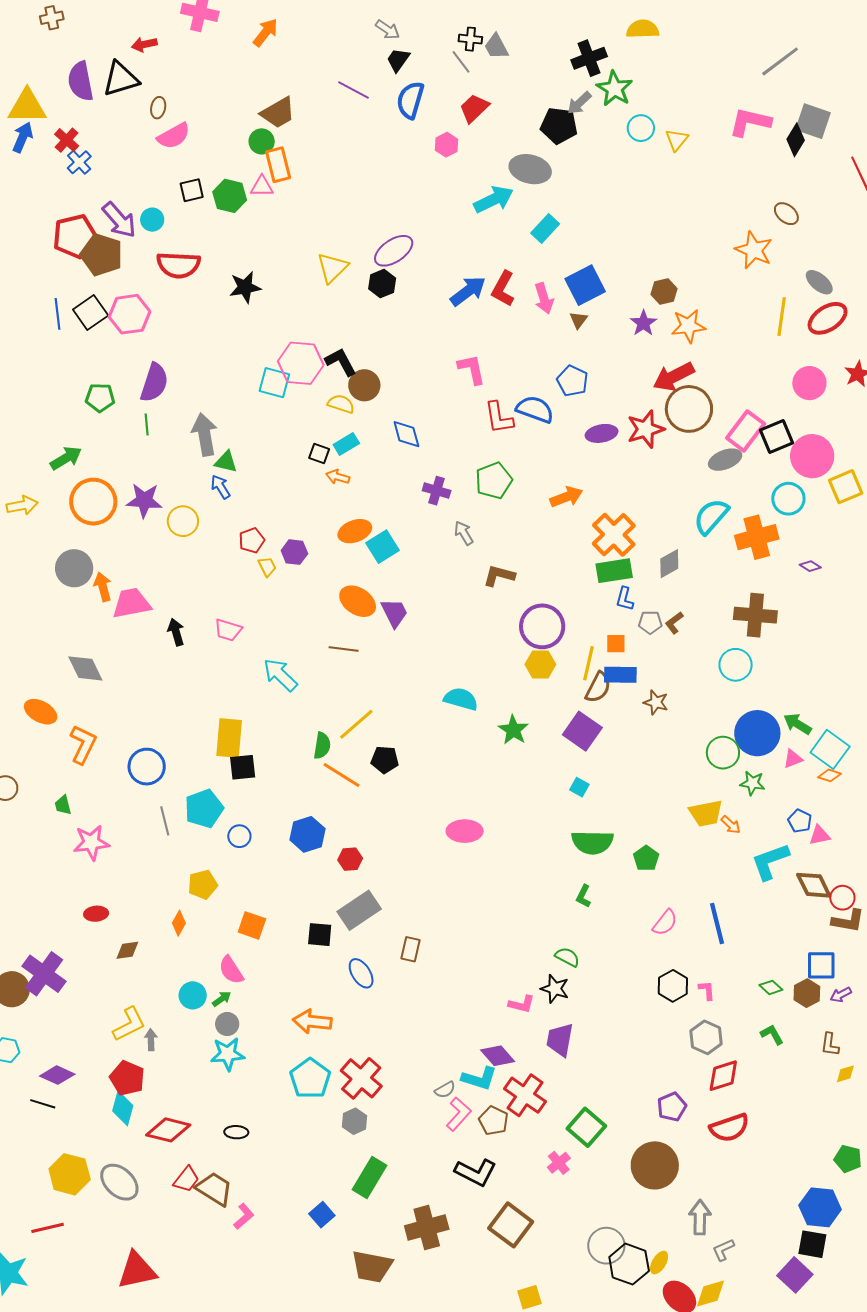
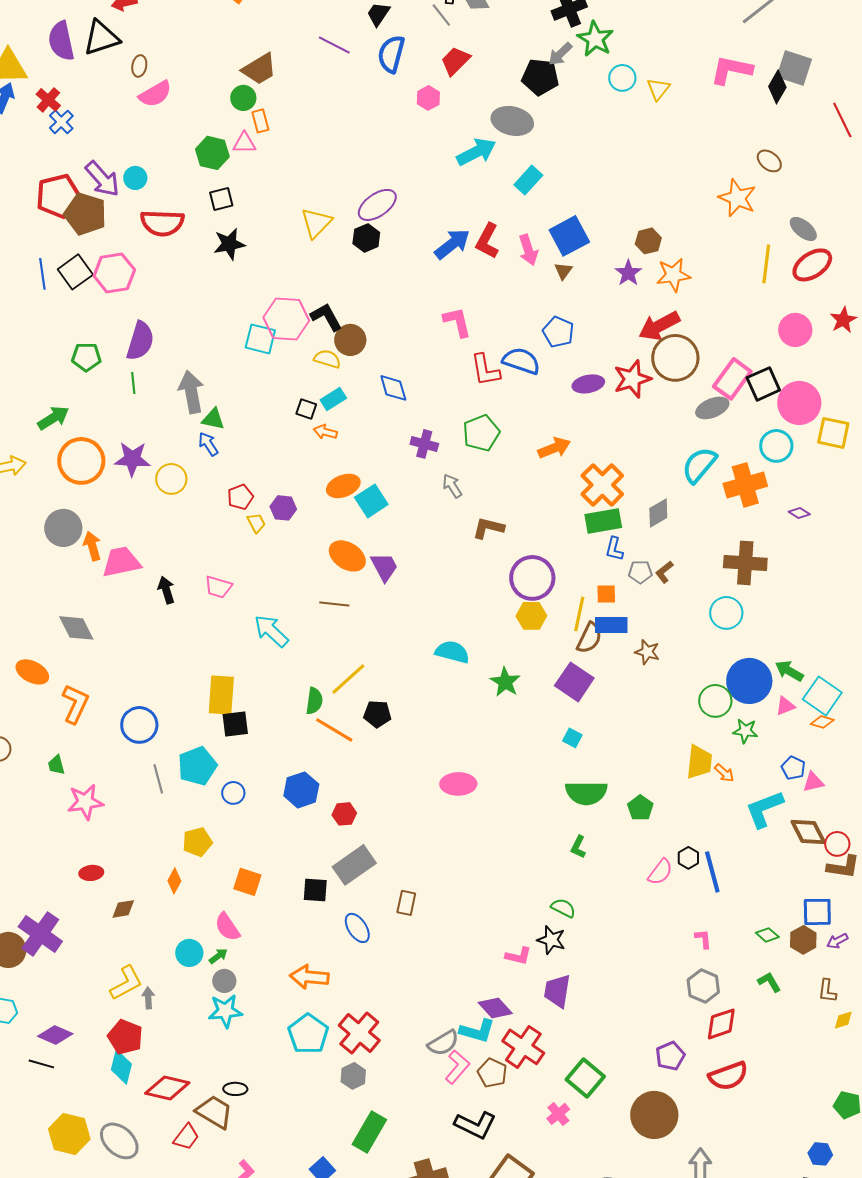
orange rectangle: (278, 165) -> (260, 121), size x0.7
black square: (192, 190) -> (221, 199), moved
yellow square: (846, 487) -> (833, 433), turned 36
yellow trapezoid: (706, 813) -> (699, 762), turned -72
black hexagon: (673, 986) -> (688, 858), moved, size x0.7
gray semicircle: (445, 1090) -> (443, 1043), size x1.5
brown trapezoid: (214, 1189) -> (214, 1112), moved
blue hexagon: (820, 1207) -> (820, 1154), size x0.6

